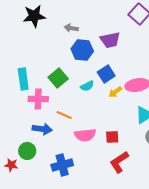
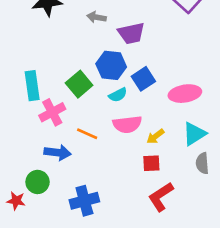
purple trapezoid: (110, 40) -> (131, 33), moved
blue hexagon: (82, 50) -> (111, 65), moved
yellow arrow: (115, 92) -> (155, 136), moved
pink cross: (38, 99) -> (52, 112), turned -30
pink semicircle: (85, 135) -> (127, 124), moved

